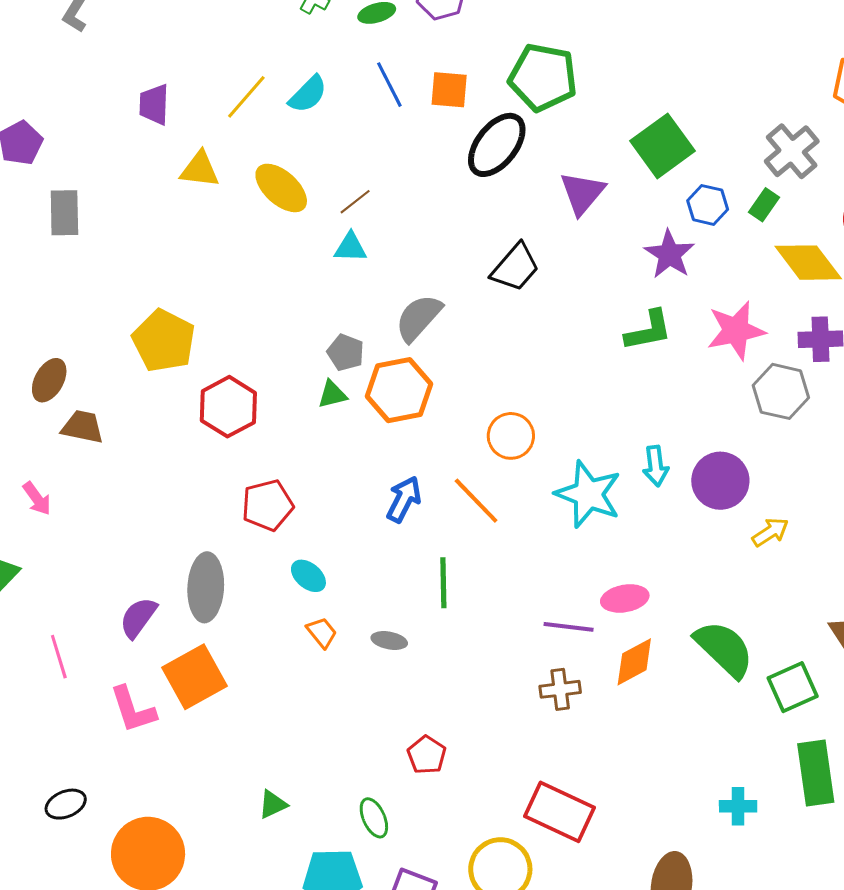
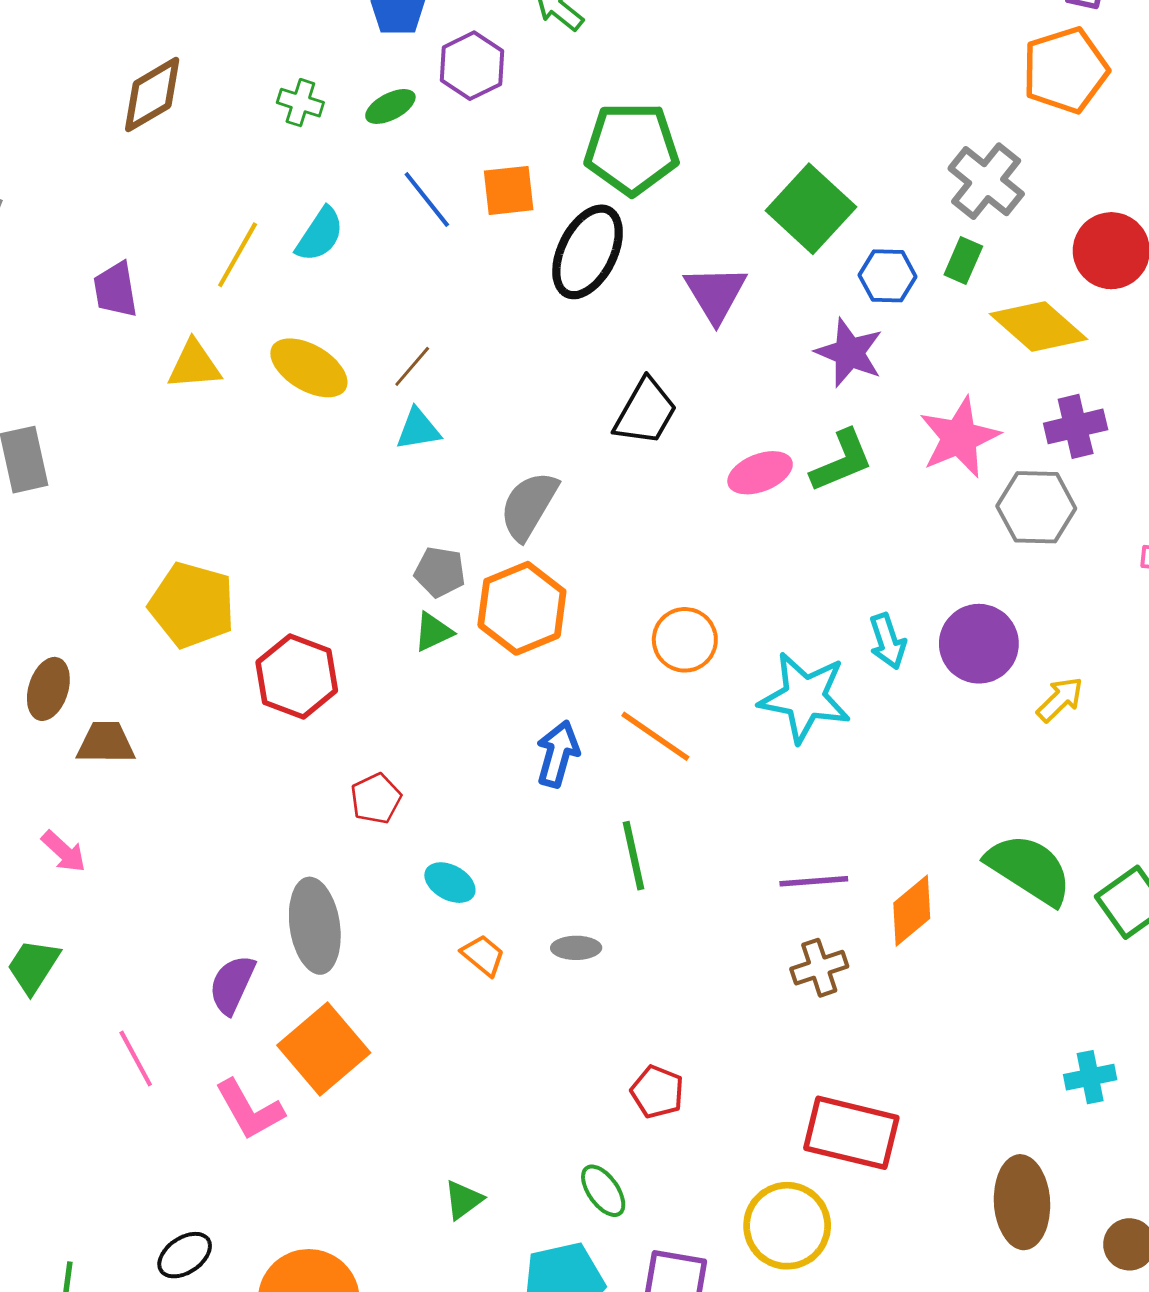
red pentagon: (267, 505) -> (376, 799), size x0.7
pink ellipse: (625, 598) -> (760, 473), moved

